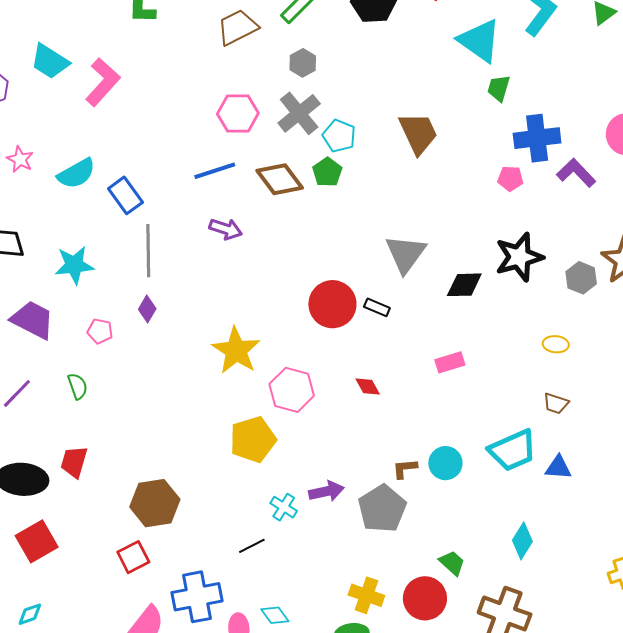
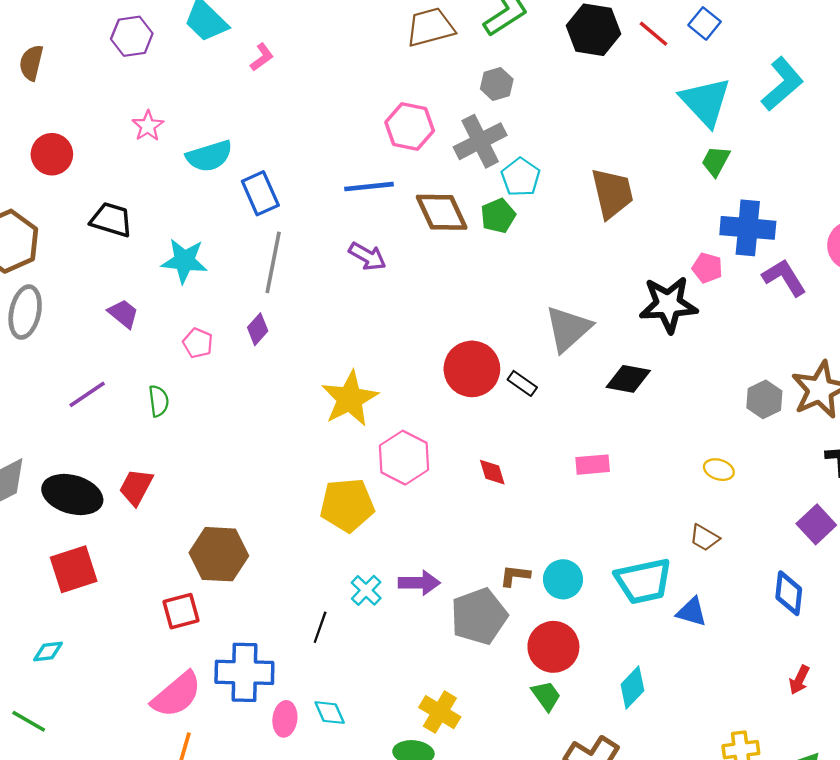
pink L-shape: (103, 82) -> (262, 57), size x0.5
black star: (519, 257) -> (668, 304), moved
purple trapezoid: (33, 320) -> (123, 314), size x0.6
black line: (252, 546) -> (320, 627), turned -56
red circle: (425, 598) -> (553, 647), moved

